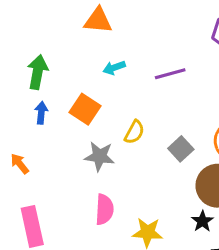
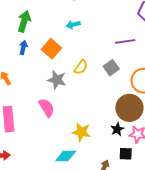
purple line: (170, 74) -> (125, 41), moved
gray square: (181, 149) -> (111, 68), moved
pink semicircle: (104, 209) -> (47, 108), moved, turned -42

